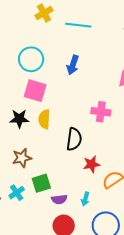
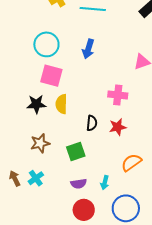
black semicircle: (74, 139) -> (92, 123), size x0.7
red star: (92, 164) -> (118, 127), moved
green square: (41, 183) -> (76, 152), moved

